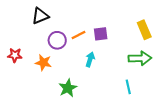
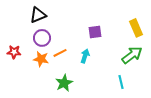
orange line: (78, 35) -> (60, 53), moved
purple circle: (57, 40) -> (42, 38), moved
green arrow: (140, 58) -> (132, 55), turned -35

